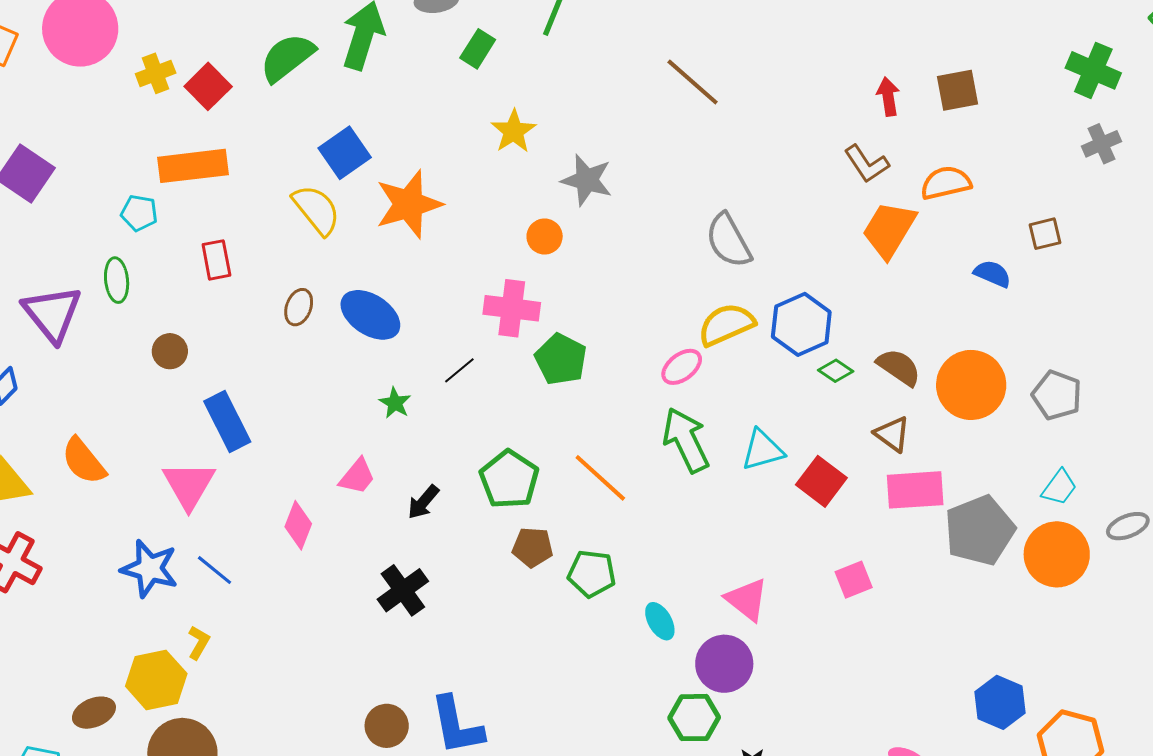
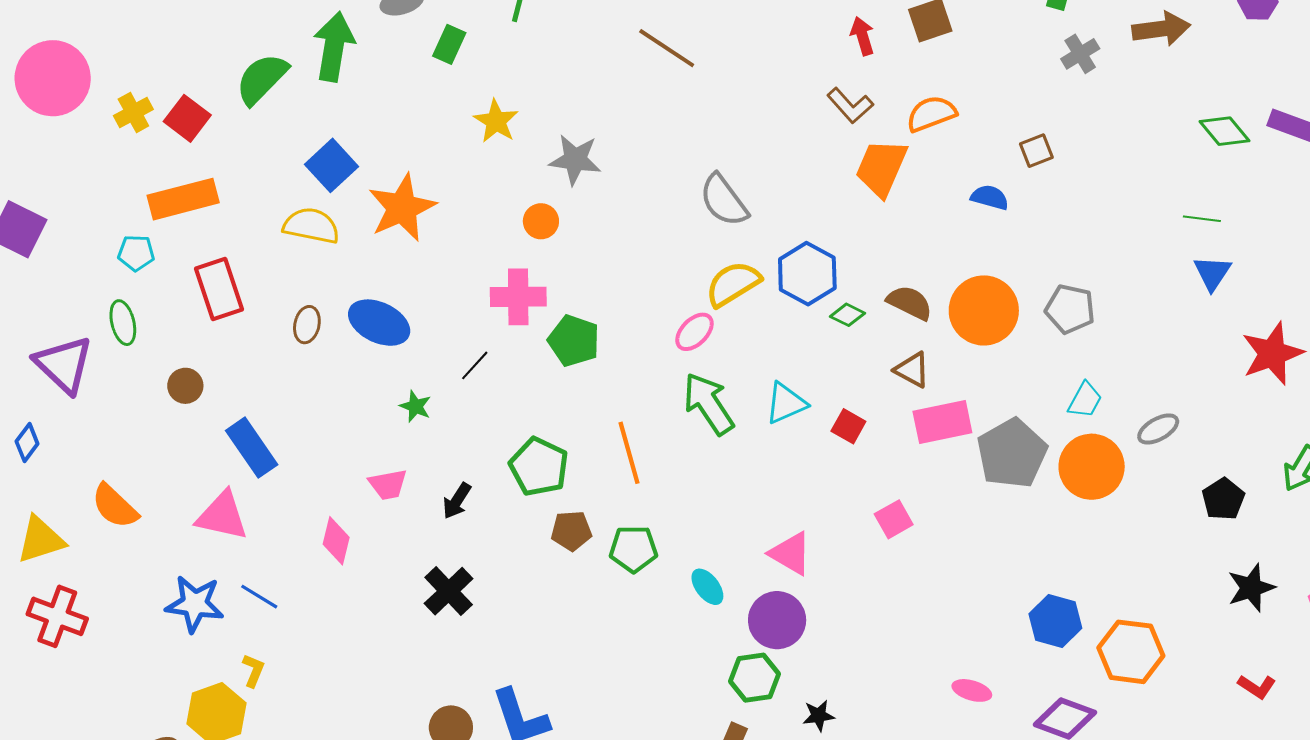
yellow semicircle: (316, 210) -> (311, 226), turned -32
red rectangle: (216, 260) -> (219, 289), size x1.5
pink trapezoid: (357, 476) -> (388, 484), turned 48
orange line: (600, 478) -> (629, 453), turned 40
red square: (821, 481) -> (848, 426), size x0.7
pink triangle: (189, 485) -> (222, 516), turned -40

